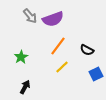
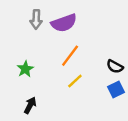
gray arrow: (30, 16) -> (36, 19), turned 42
black semicircle: (87, 50) -> (115, 67), moved

